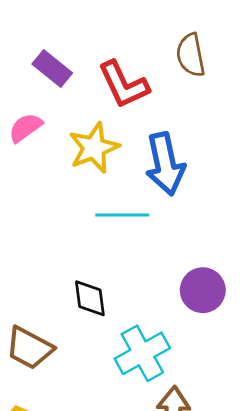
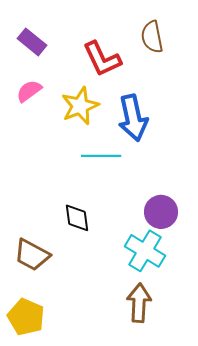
purple rectangle: (52, 69) -> (32, 42), moved
cyan cross: (142, 353) -> (145, 251), moved, turned -30

